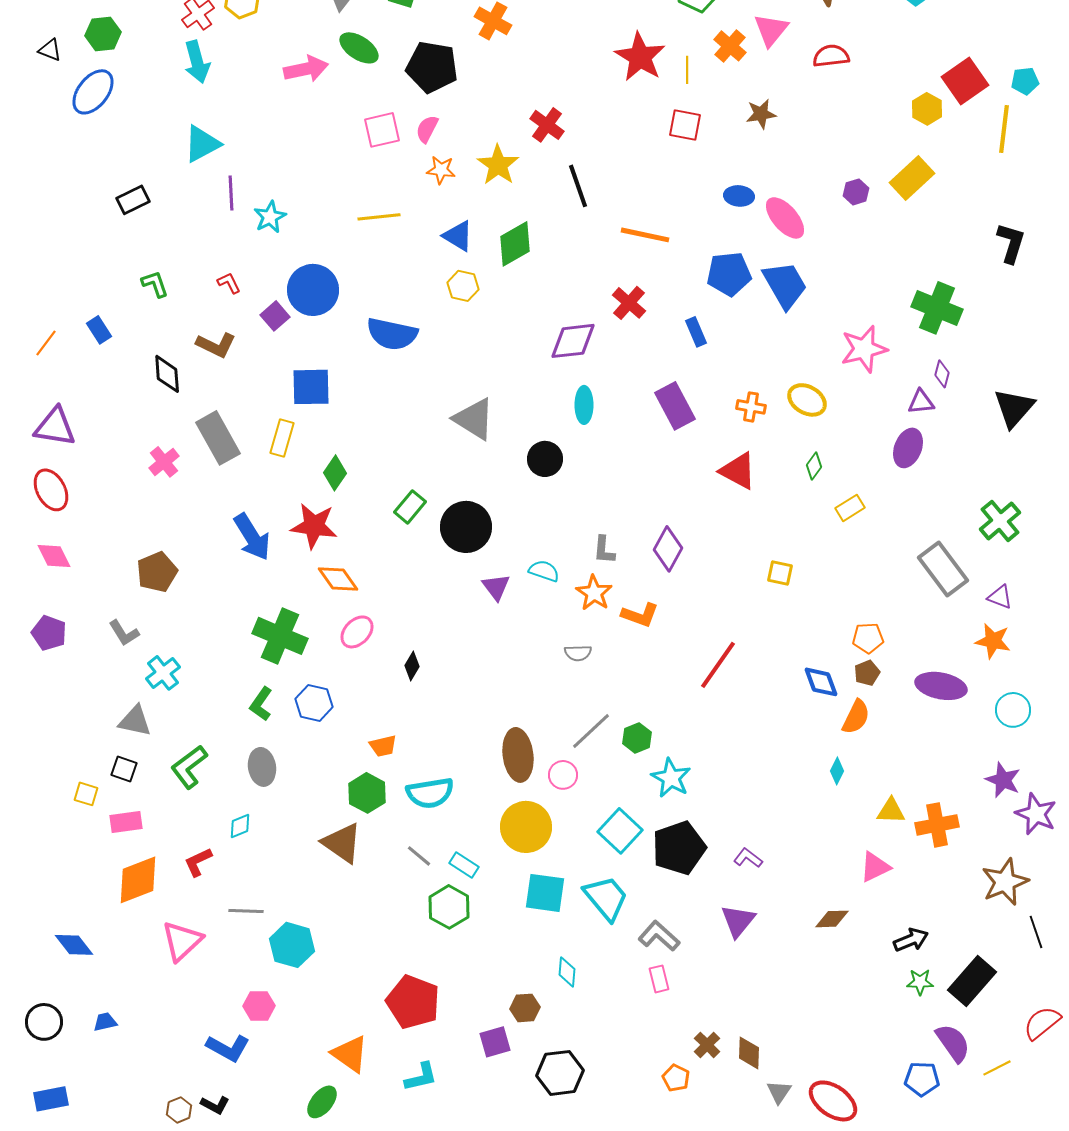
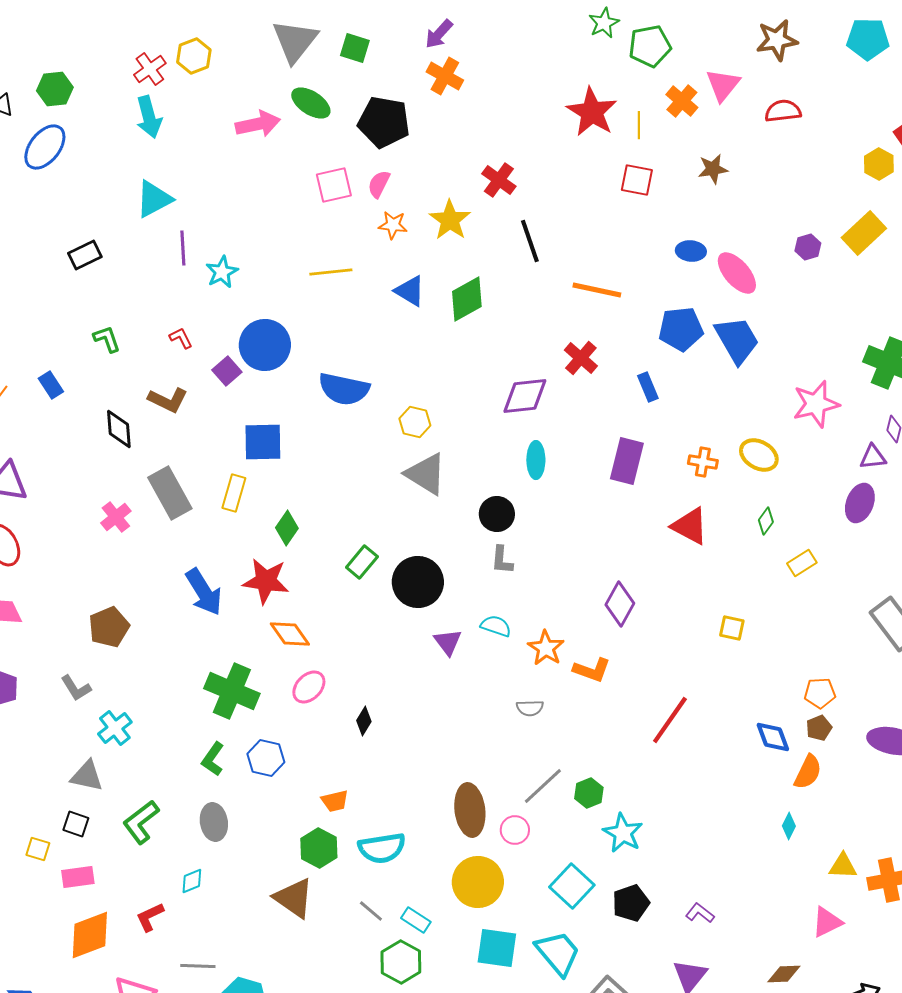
yellow hexagon: (463, 286) -> (415, 422), moved
purple rectangle: (675, 406) -> (627, 461), turned 42
gray L-shape: (604, 550) -> (502, 560), moved
black pentagon: (679, 848) -> (631, 903), size x0.7

